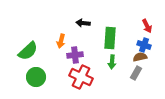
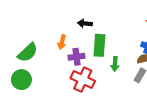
green rectangle: (110, 38) -> (99, 45), moved
green circle: (36, 77) -> (21, 80), moved

